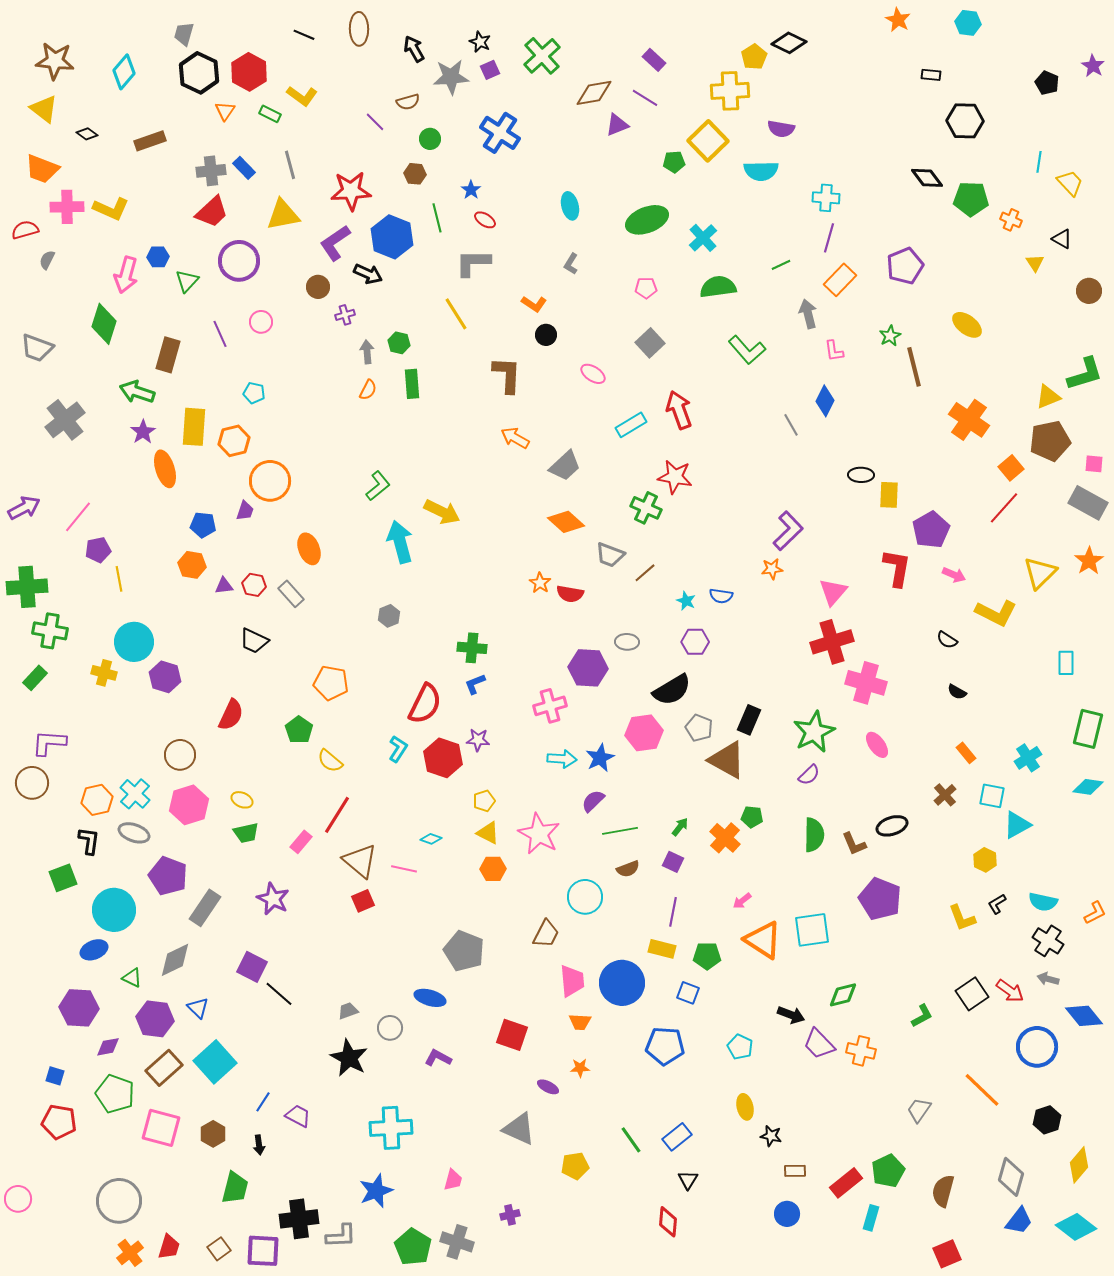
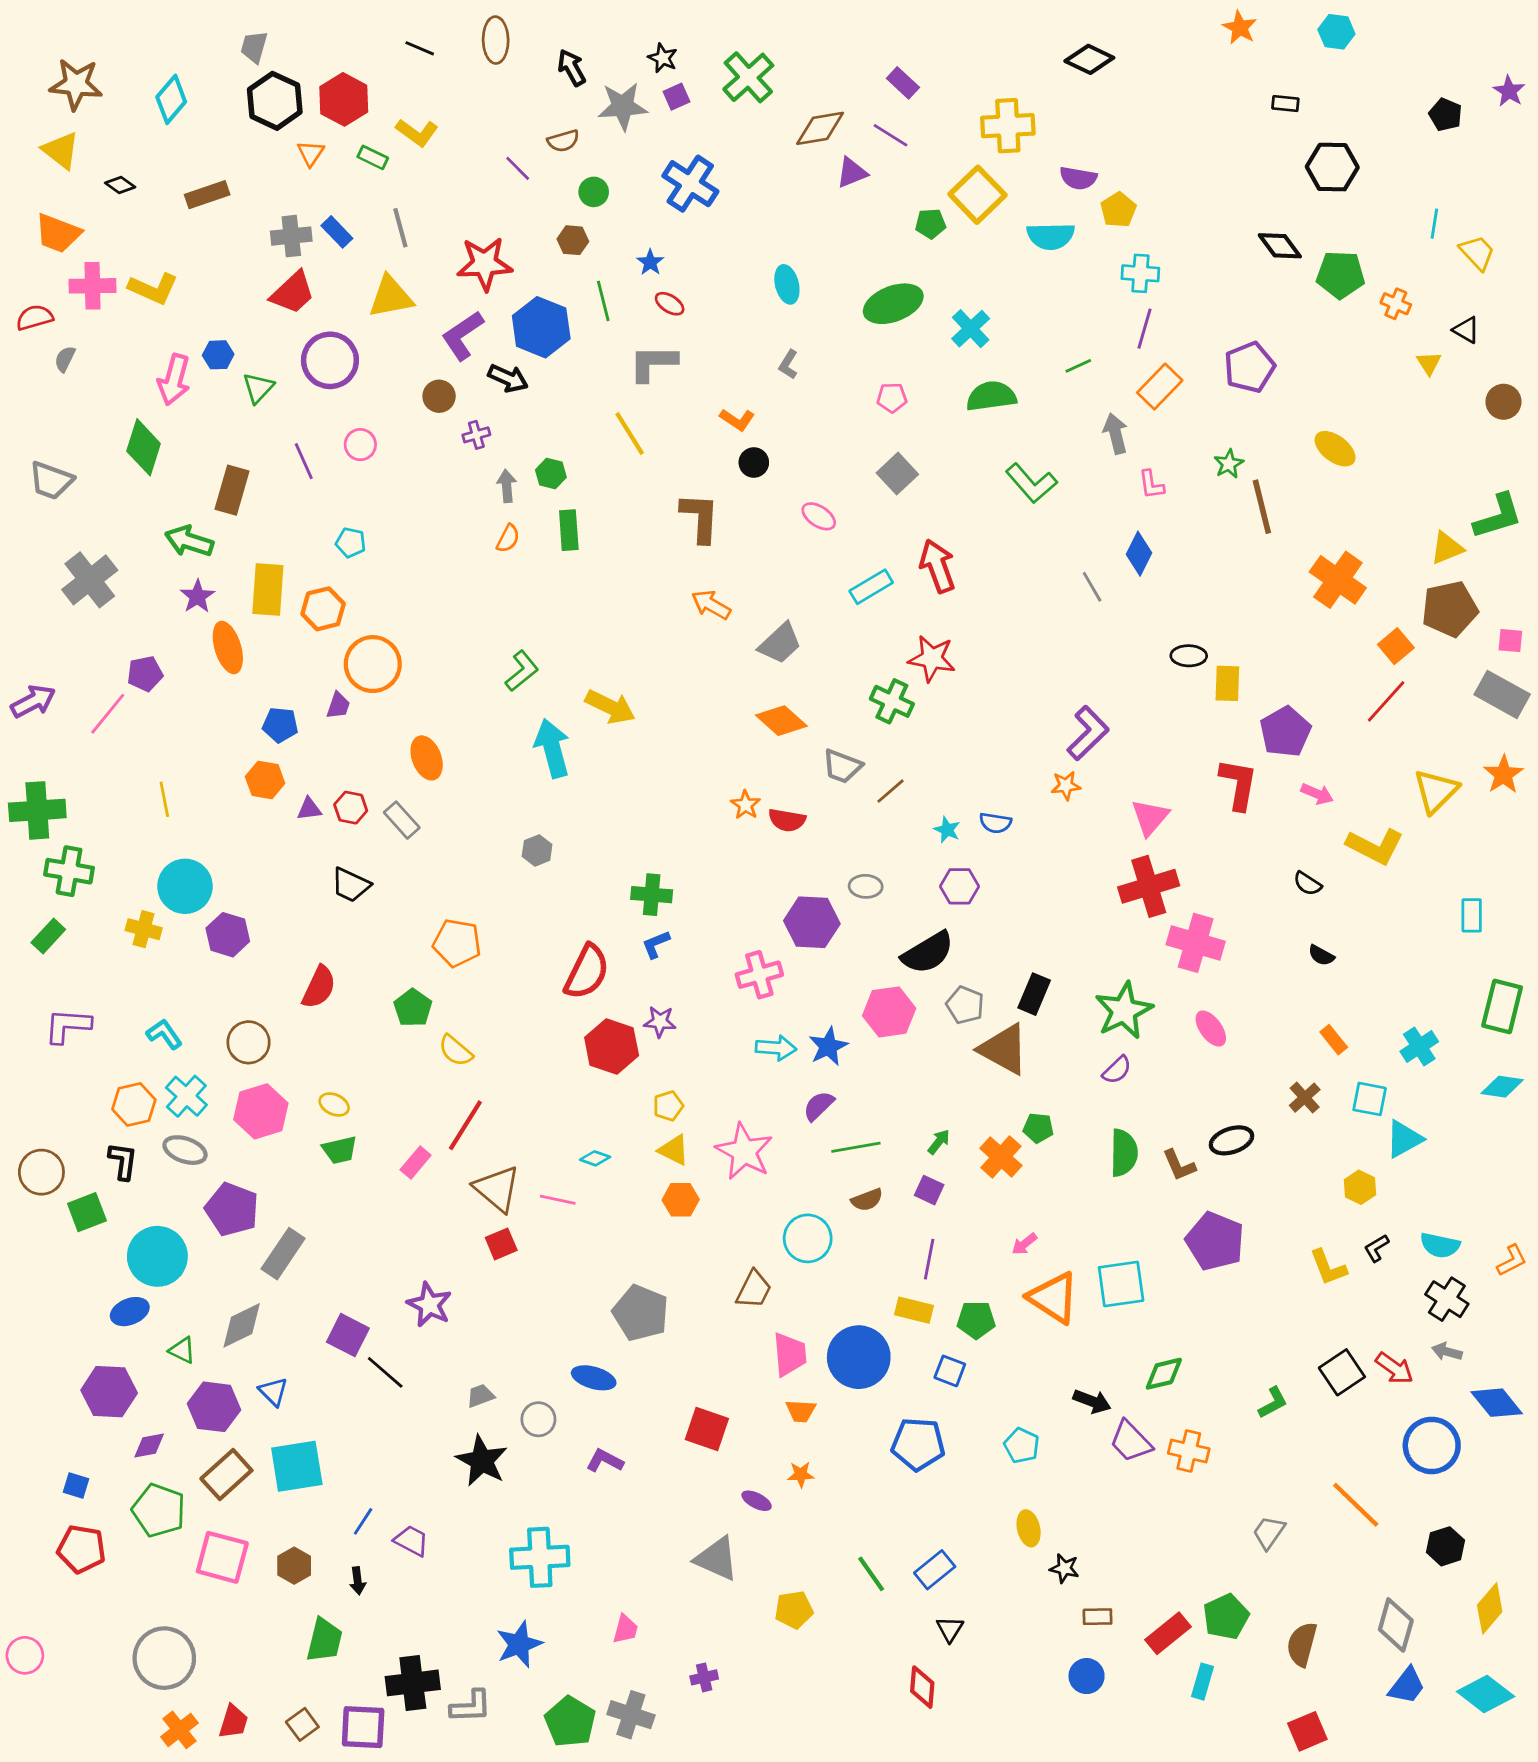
yellow pentagon: (754, 57) -> (1118, 210), moved
purple pentagon: (98, 550) -> (145, 674), moved
cyan L-shape: (398, 749) -> (164, 1034), moved, turned -68
brown circle: (32, 783) -> (41, 1172), moved
purple star: (273, 899) -> (429, 1305), moved
cyan square: (215, 1062) -> (297, 1466), turned 33

